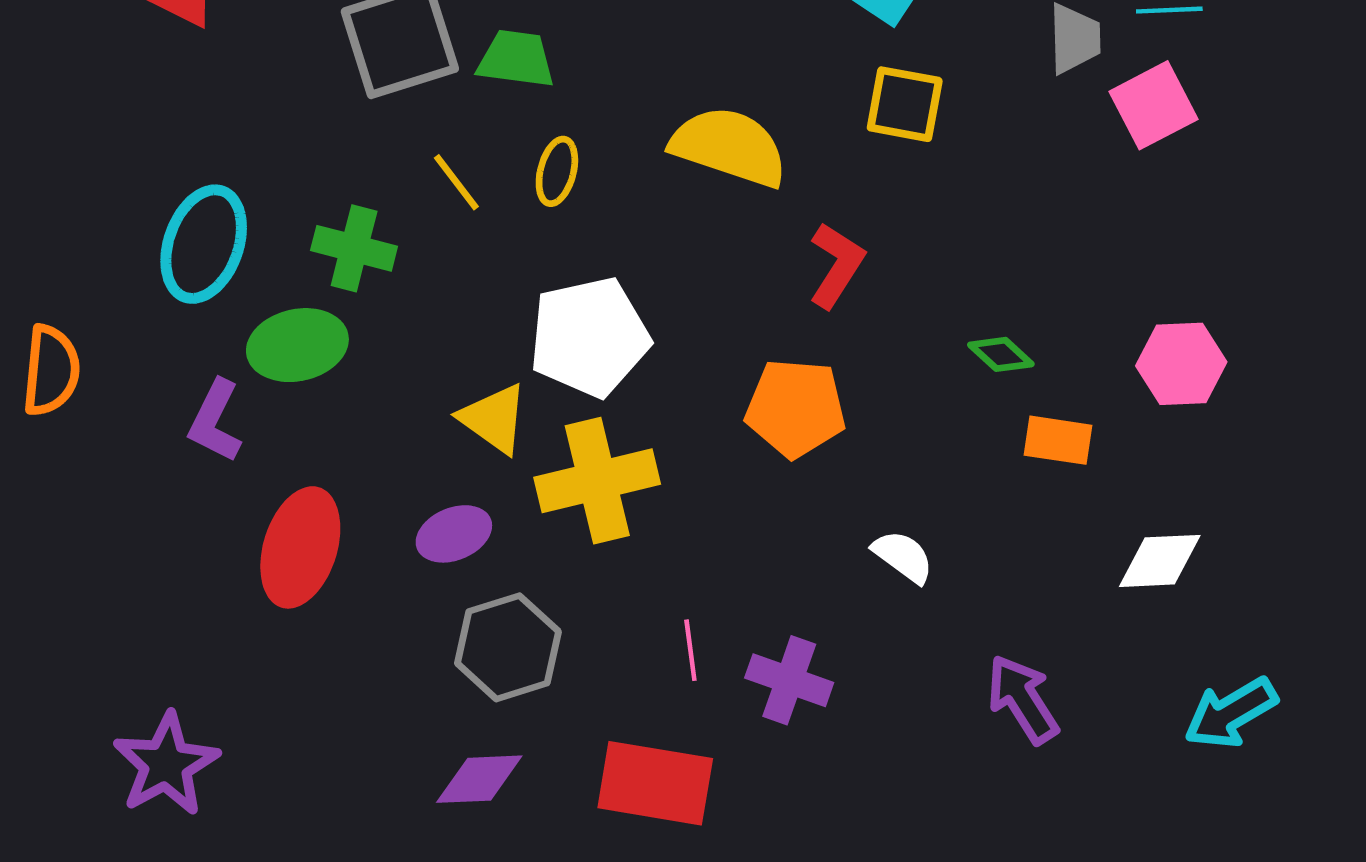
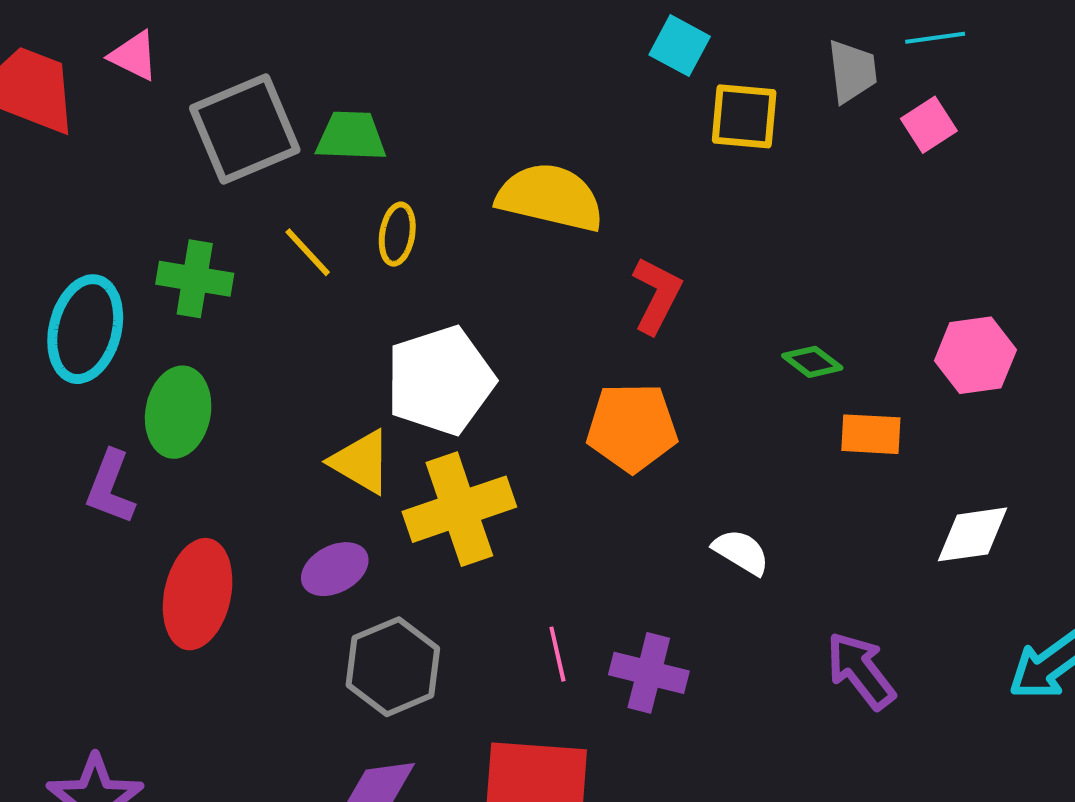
yellow square: (905, 104) -> (744, 116), moved
pink square: (1154, 105) -> (929, 125), size x0.7
green cross: (354, 248) -> (195, 279), moved
green ellipse: (297, 345) -> (178, 412), turned -62

